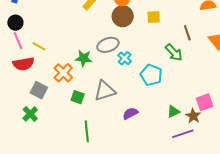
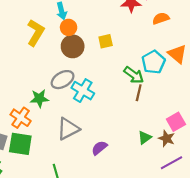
brown line: (187, 33) -> (139, 93), moved, turned 42
cyan cross: (125, 58) -> (83, 91), size x1.5
cyan pentagon: (151, 75) -> (153, 62), moved, turned 30
green square: (78, 97) -> (20, 144), moved, size x1.6
purple line: (183, 134) -> (171, 163), moved

